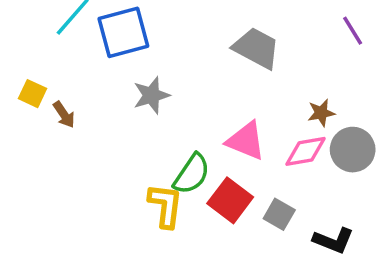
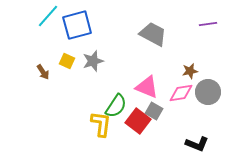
purple line: (353, 31) -> (208, 24), turned -66
yellow square: (32, 94) -> (67, 61), moved
gray square: (279, 214) -> (154, 111), moved

